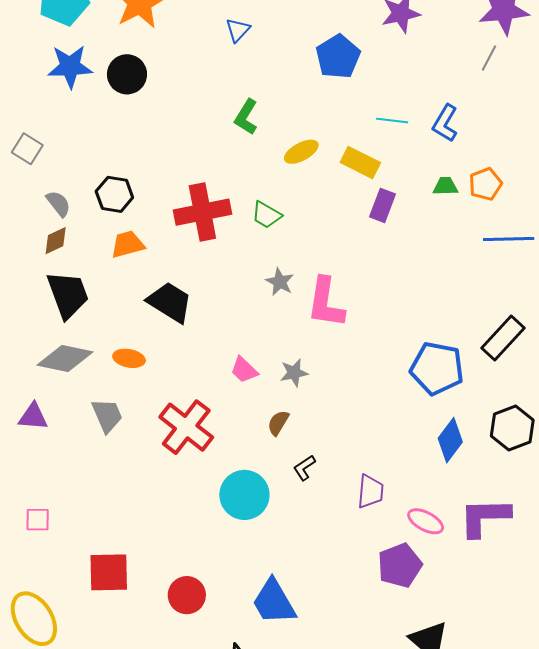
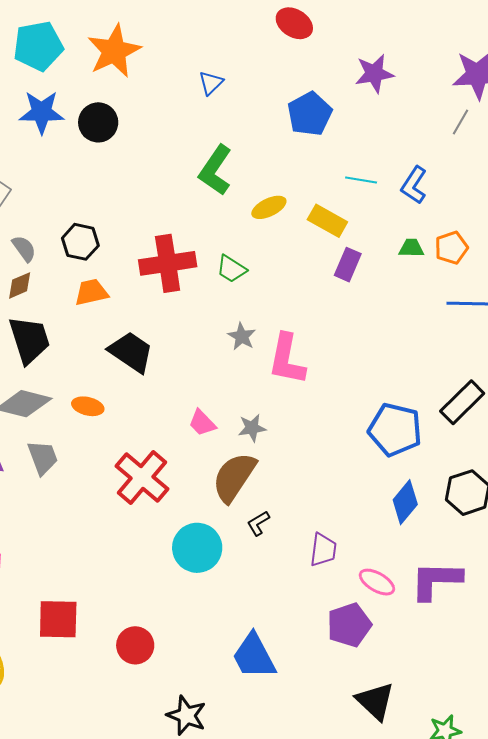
green L-shape: (246, 117) -> (215, 170), size x1.4
gray trapezoid: (107, 415) -> (43, 458), moved
brown semicircle: (278, 423) -> (234, 477), size x2.0
blue trapezoid: (274, 602) -> (254, 656), moved

